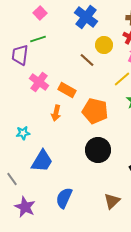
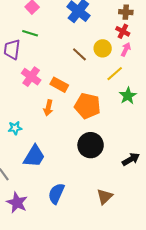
green line: (38, 39) -> (30, 33), turned 35
yellow circle: (104, 45) -> (103, 48), moved

